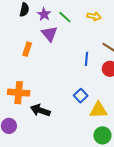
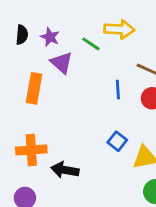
yellow arrow: (94, 16) -> (119, 29), size x1.5
green line: (65, 17) -> (91, 44), moved
orange rectangle: (27, 49) -> (34, 88), size x1.5

